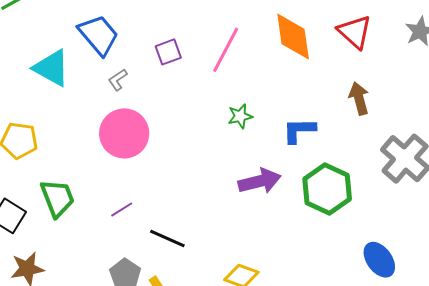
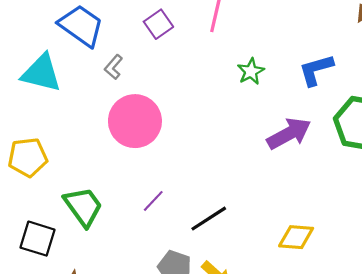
black line: (167, 239) -> (209, 219), turned -42

